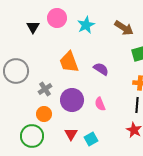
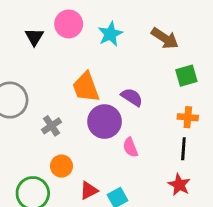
purple circle: (72, 100) -> (105, 122), moved
orange circle: (44, 114) -> (61, 166), moved
red triangle: (71, 134) -> (89, 190), turned 32

